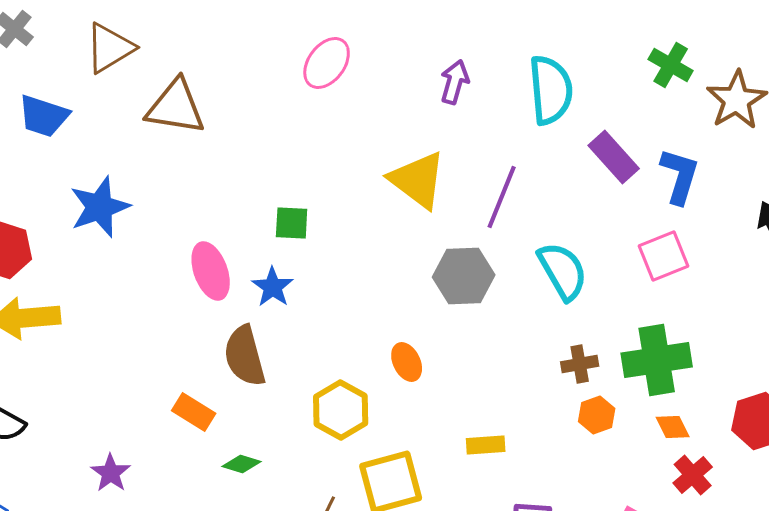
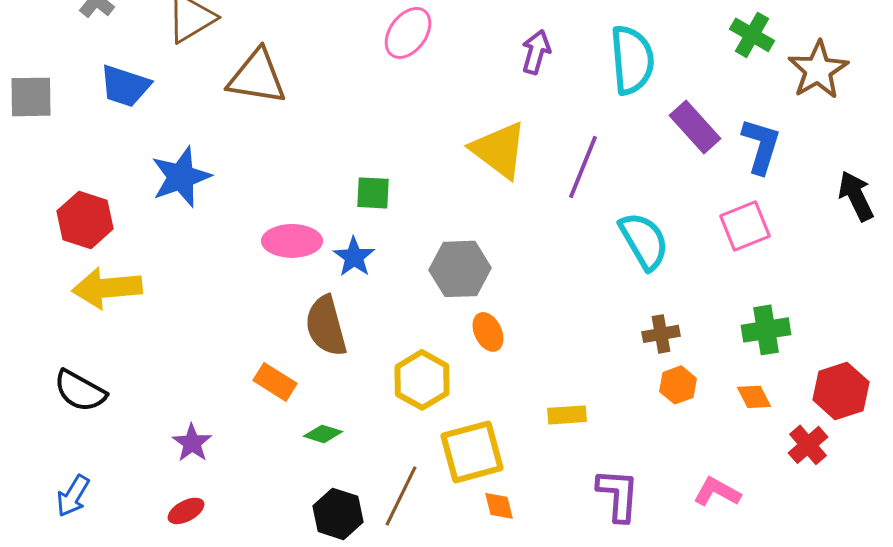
pink ellipse: (211, 271) -> (292, 241), turned -70
gray hexagon: (464, 276) -> (460, 269), moved
green cross: (657, 360) -> (766, 330), moved, size x0.7
red cross: (693, 475) -> (808, 445), moved

